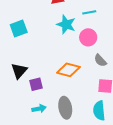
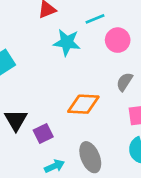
pink circle: (88, 37) -> (118, 40), moved
gray semicircle: (100, 60) -> (124, 82), turned 88

